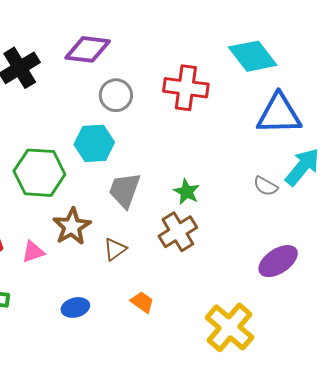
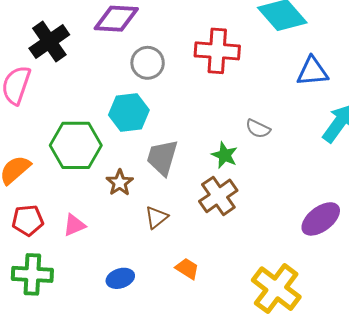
blue triangle: (279, 114) -> (312, 71), size x0.7
gray semicircle: (266, 186) -> (258, 129), moved
brown star: (72, 227) -> (120, 183), moved, size x0.7

